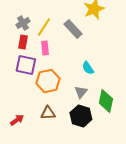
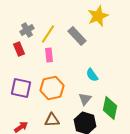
red rectangle: (23, 42) -> (19, 49), moved, turned -32
purple square: (26, 65) -> (21, 88), moved

